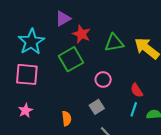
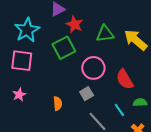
pink circle: (103, 80) -> (93, 68), size x1.5
red semicircle: (137, 90) -> (125, 79), size x1.5
cyan line: (134, 109) -> (119, 110), moved, turned -56

